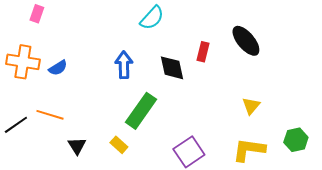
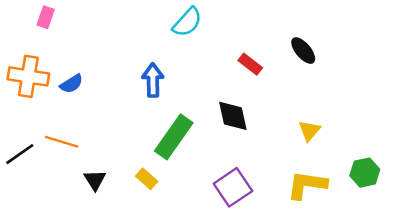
black ellipse: (246, 41) -> (303, 51), size x0.7
red rectangle: (203, 52) -> (250, 64), turned -66
black diamond: (172, 68) -> (233, 116), moved

